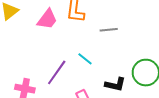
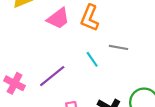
cyan line: (85, 59) -> (92, 59), moved

